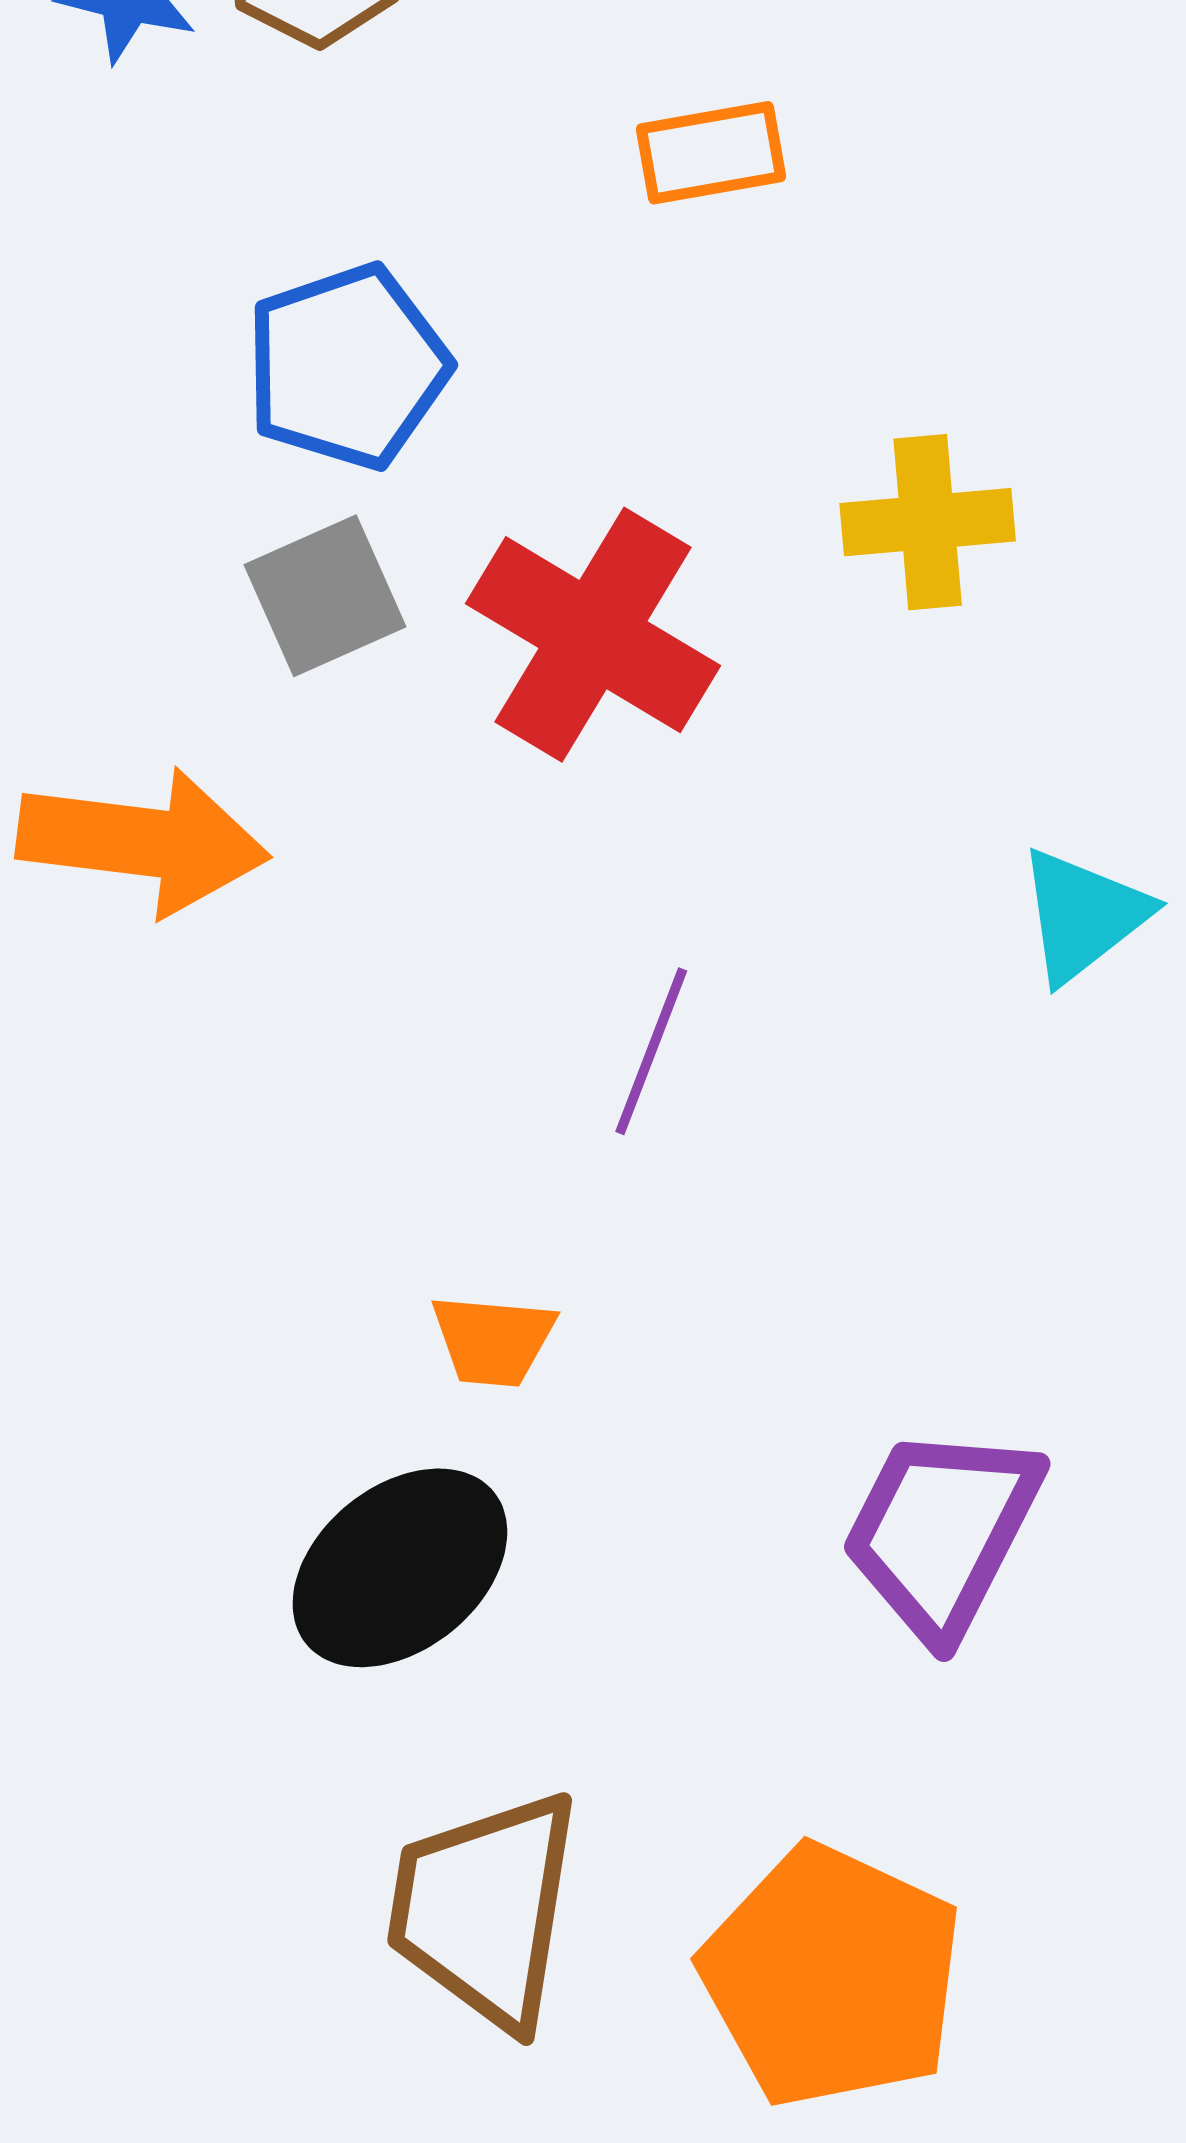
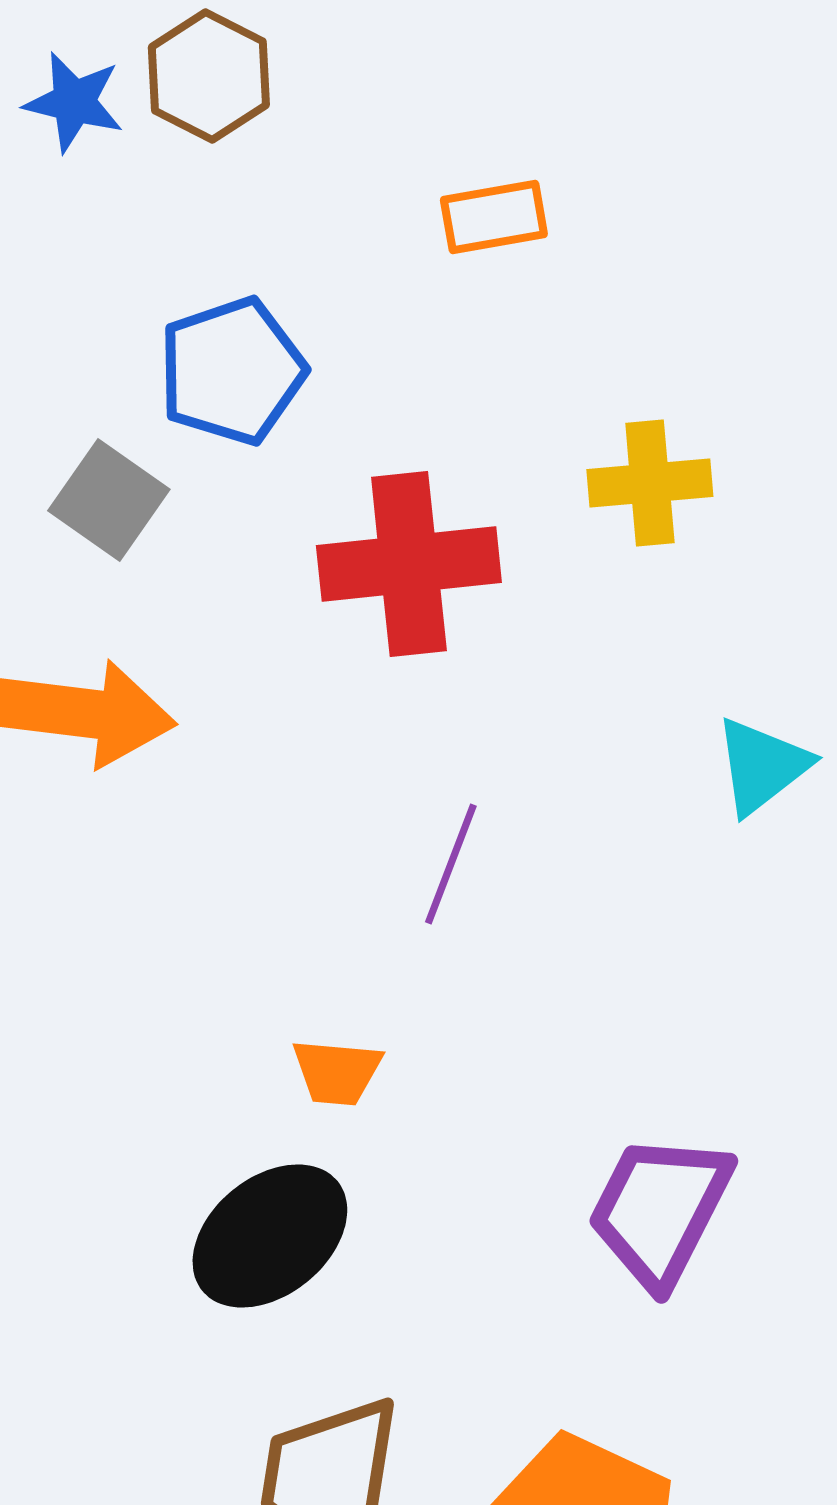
gray square: (325, 596) -> (109, 500), moved, turned -31
red cross: (593, 635) -> (409, 564), turned -37

